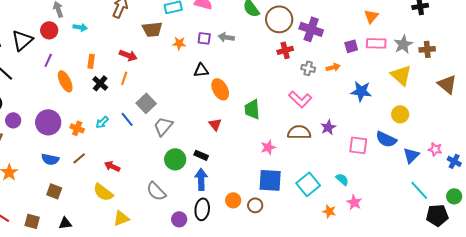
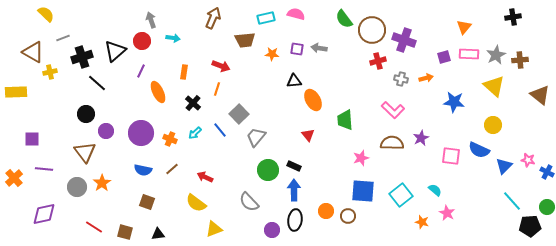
black cross: (100, 83) -> (193, 103), moved

